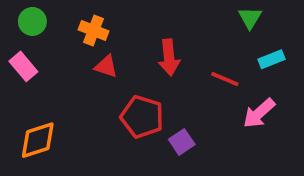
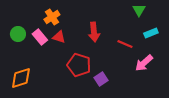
green circle: (32, 21) -> (18, 34), moved
orange cross: (94, 30) -> (52, 17), turned 35
pink rectangle: (23, 66) -> (40, 37), moved

